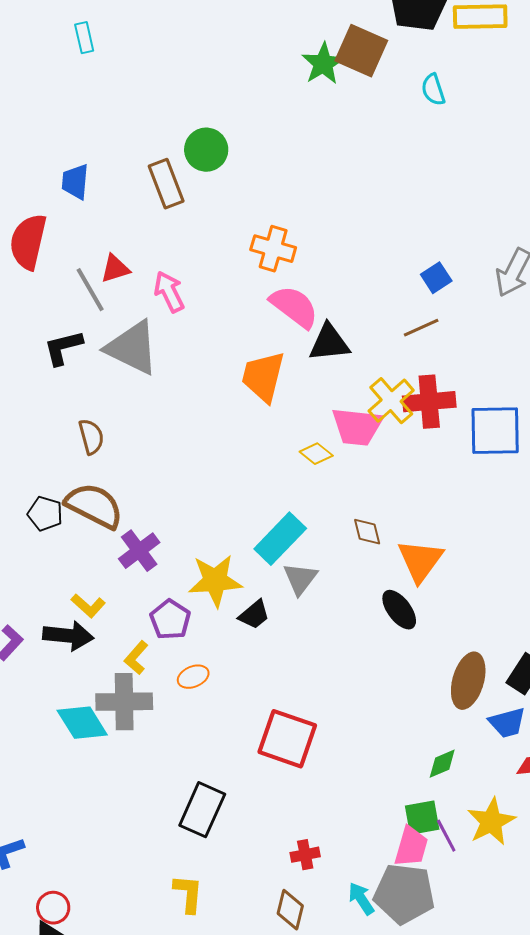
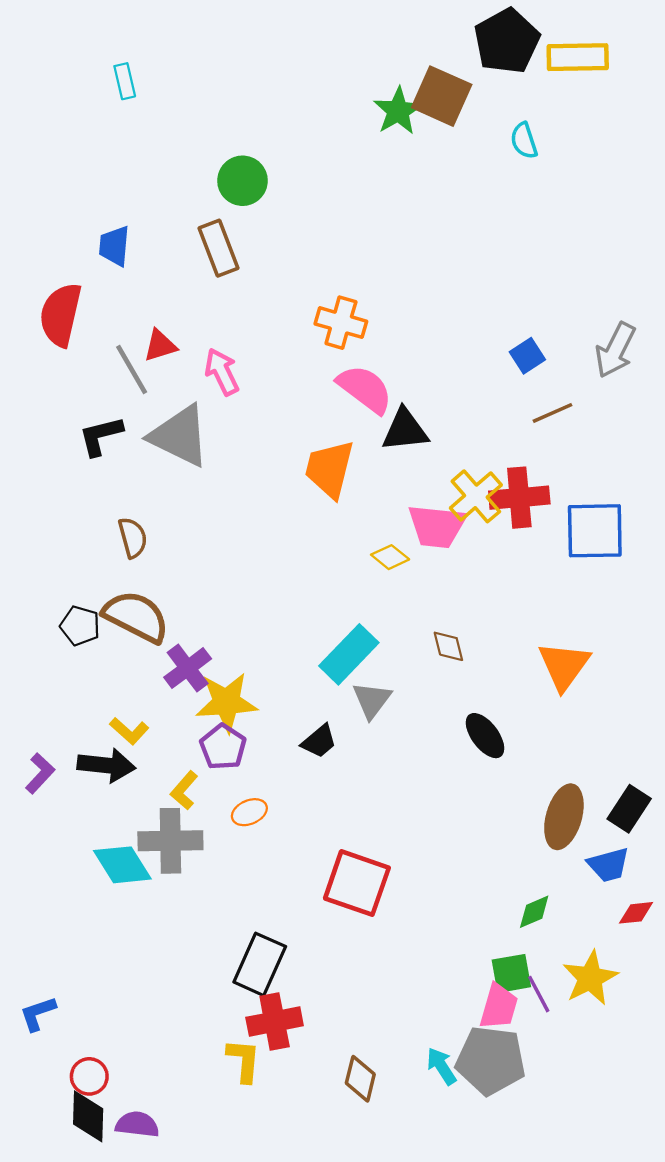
green circle: (206, 150) -> (243, 181), moved
brown line: (421, 328) -> (553, 413), moved
orange triangle: (420, 561) -> (564, 666), moved
yellow star: (215, 581) -> (226, 702), moved
red cross: (305, 855) -> (275, 1022), moved, size x1.6

